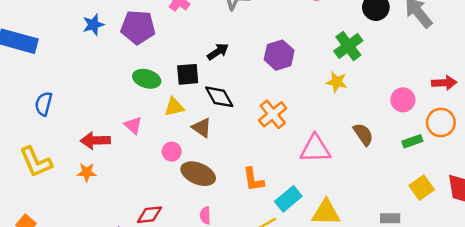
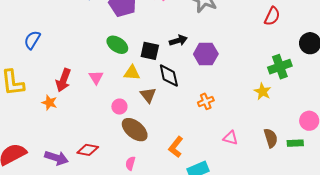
purple hexagon: (279, 55) -> (206, 54), moved
orange cross: (273, 114) -> (206, 101), size x0.7
red arrow: (95, 141) -> (63, 80), turned -85
green rectangle: (412, 141) -> (295, 143), moved
pink triangle: (315, 149) -> (230, 138), size x0.6
orange L-shape: (253, 179) -> (176, 147), turned 30

